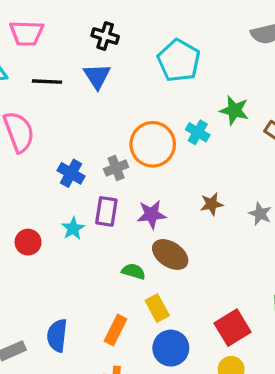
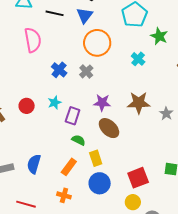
green star: (234, 110) -> (159, 36), moved
orange circle: (153, 144) -> (97, 43), moved
gray cross: (116, 168) -> (86, 71), turned -32
brown star: (212, 204) -> (139, 103), size x1.6
purple rectangle: (106, 211) -> (73, 116), moved
green semicircle: (134, 271) -> (79, 140), moved

